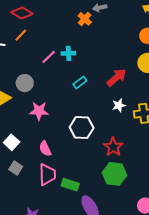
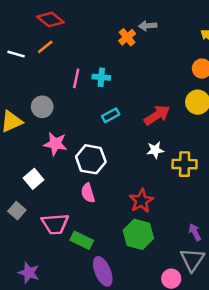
pink line: (49, 57) -> (76, 78), turned -42
white hexagon: (82, 128) -> (91, 159), moved
white square: (12, 142) -> (34, 179), moved
pink semicircle: (45, 149) -> (88, 193), moved
pink trapezoid: (47, 174) -> (55, 224), turned 80

